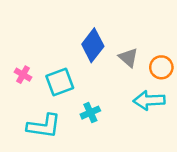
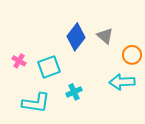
gray triangle: (128, 58) -> (105, 36), moved

